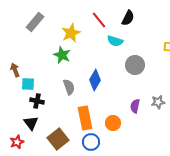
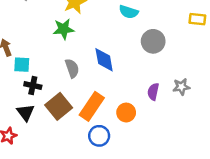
green star: (62, 55) -> (64, 29), turned -30
blue diamond: (95, 80) -> (104, 60), turned -40
orange rectangle: (85, 118) -> (92, 106), turned 45
brown square: (58, 139) -> (59, 106), moved

